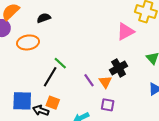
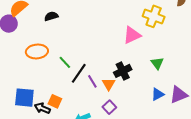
orange ellipse: (28, 42) -> (37, 51), moved
black line: (50, 77) -> (79, 73), moved
purple square: (108, 105) -> (109, 107), turned 32

